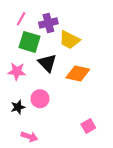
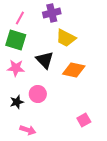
purple cross: (48, 23) -> (52, 13), moved
green square: (29, 42) -> (16, 40), moved

